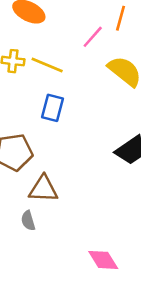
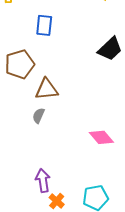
gray semicircle: (28, 221) -> (38, 116), turned 49

